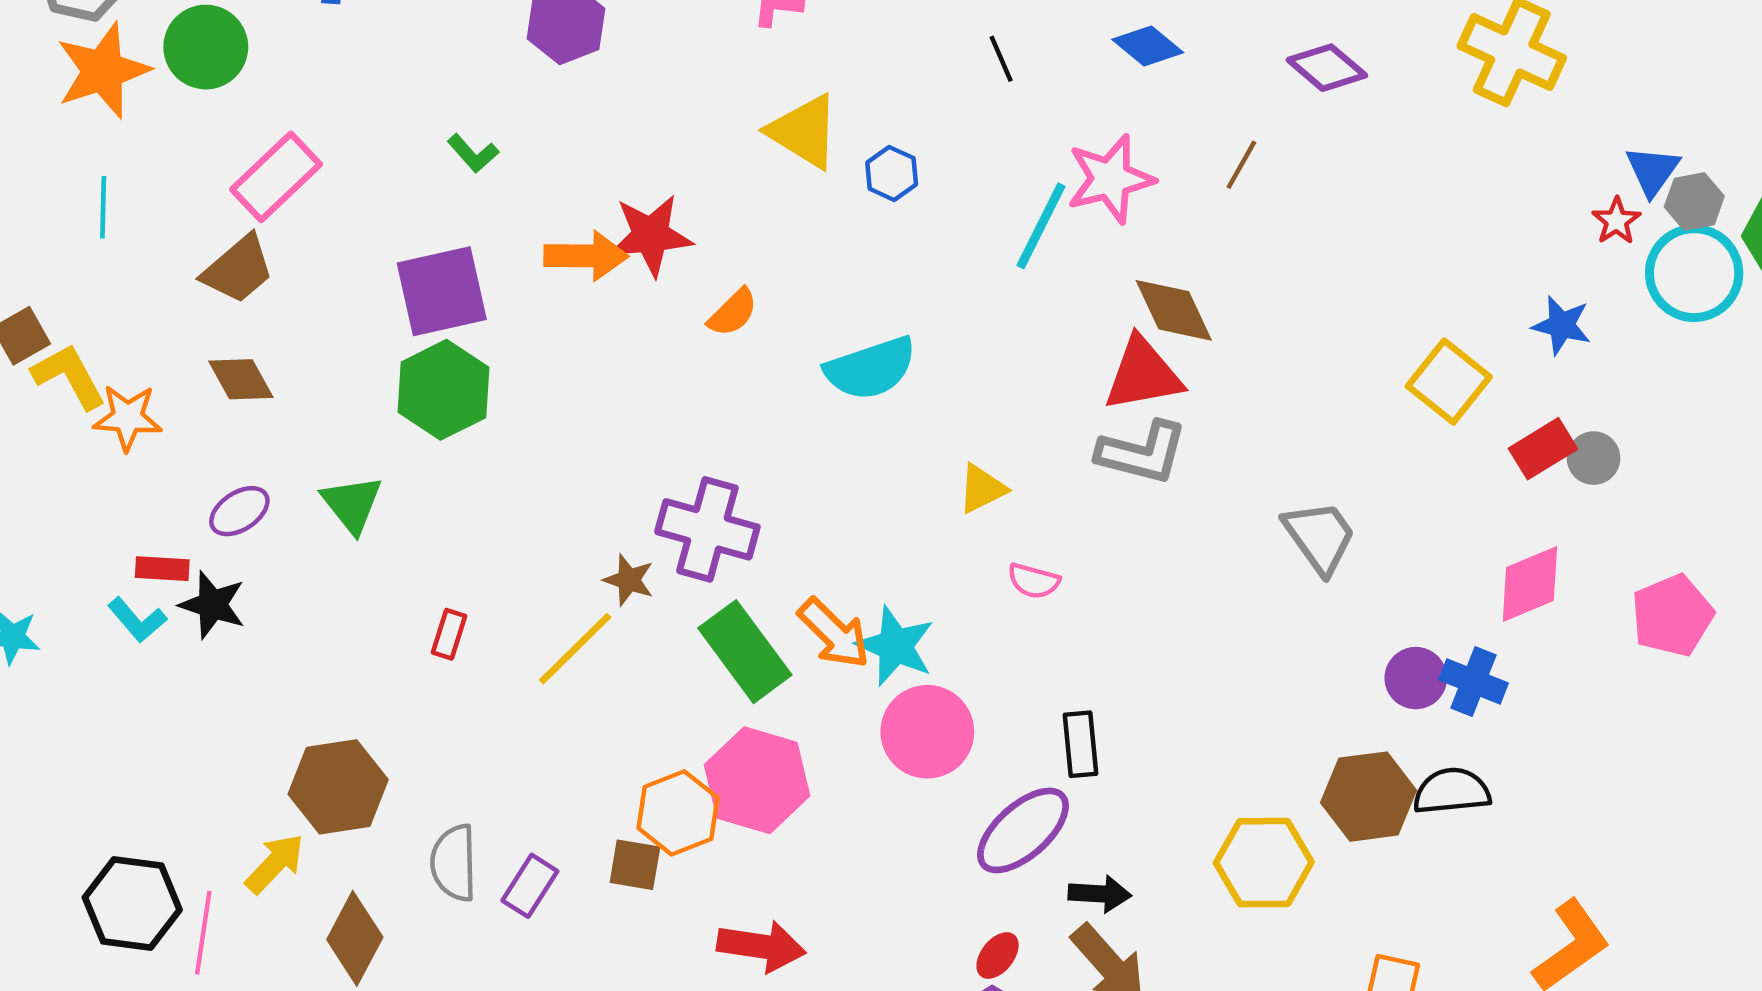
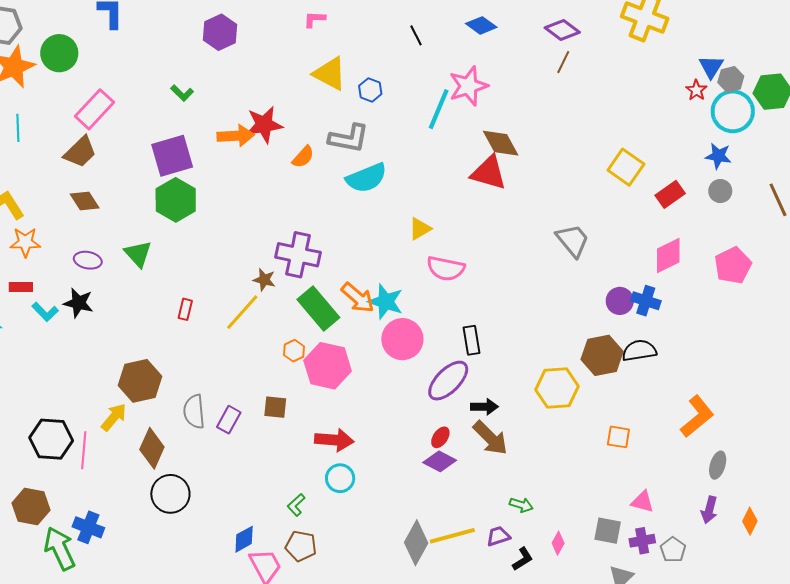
brown line: (1241, 165) -> (563, 62), moved
blue star: (1562, 325) -> (718, 156), moved
red triangle: (1143, 374) -> (489, 173), turned 30
orange star: (128, 418) -> (25, 242), moved
gray L-shape: (1142, 453) -> (349, 138), moved
gray circle: (1594, 458) -> (720, 191), moved
purple ellipse: (239, 511) -> (88, 260), turned 48
red rectangle: (162, 569) -> (21, 287), moved
pink semicircle: (1034, 581) -> (446, 268), size x1.6
orange hexagon: (678, 813) -> (294, 351), moved, size x0.6

